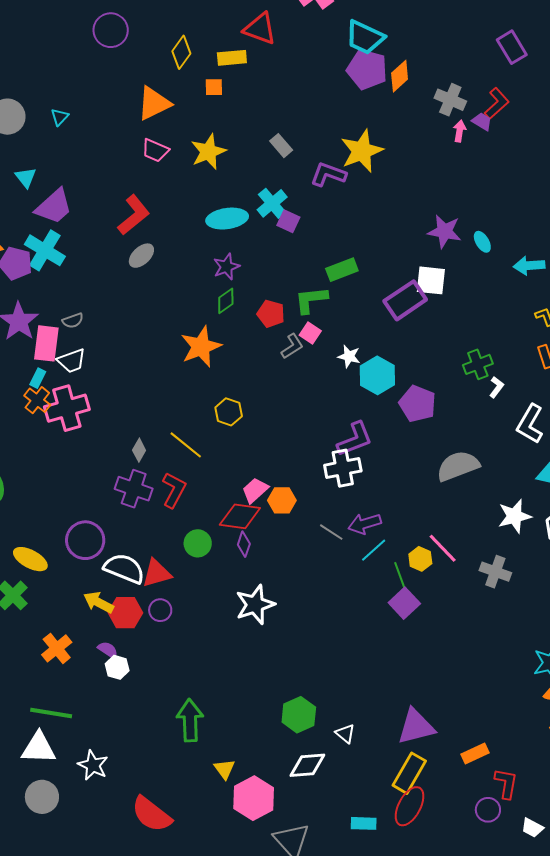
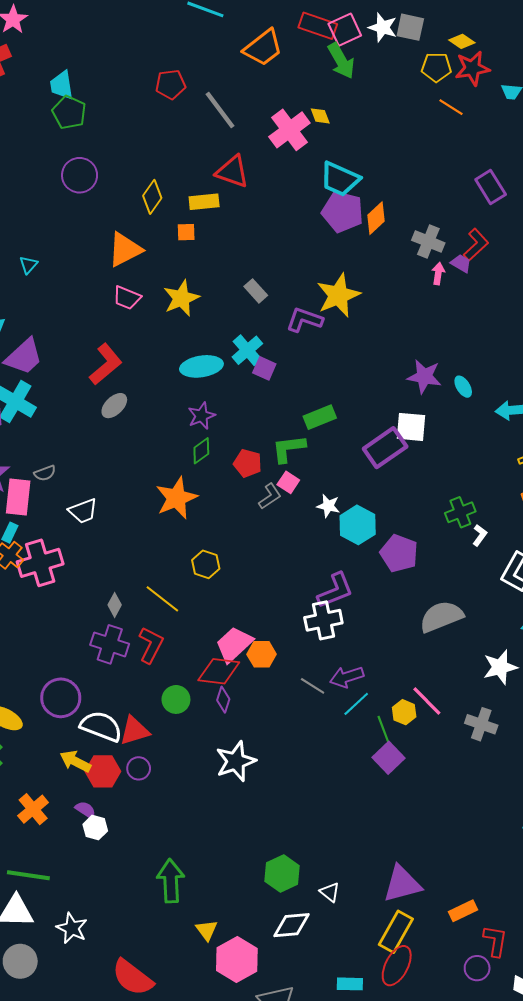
white trapezoid: (72, 361) -> (83, 511), moved
pink trapezoid: (255, 490) -> (234, 644), size x1.4

